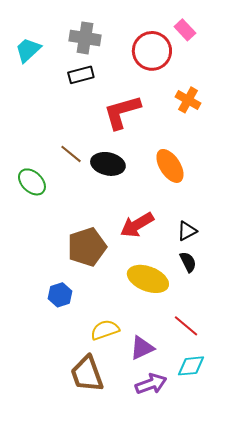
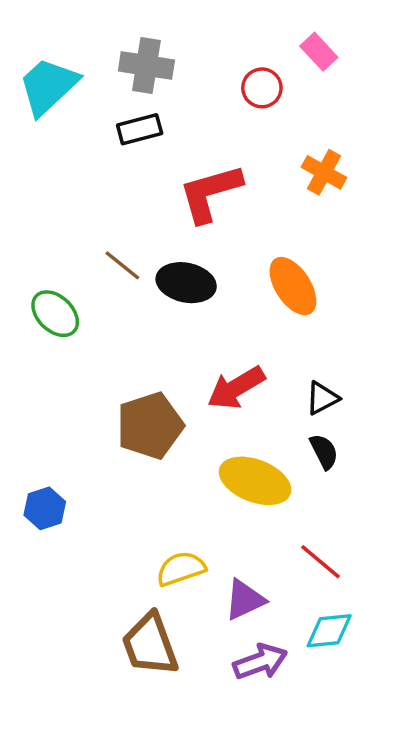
cyan trapezoid: (28, 50) -> (48, 86), size x1.4
red circle: (152, 51) -> (262, 88), size x0.6
blue hexagon: (60, 295) -> (45, 508), moved

